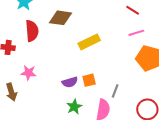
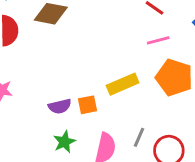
yellow rectangle: (89, 42) -> (123, 84), moved
gray line: (115, 91) -> (139, 137), moved

